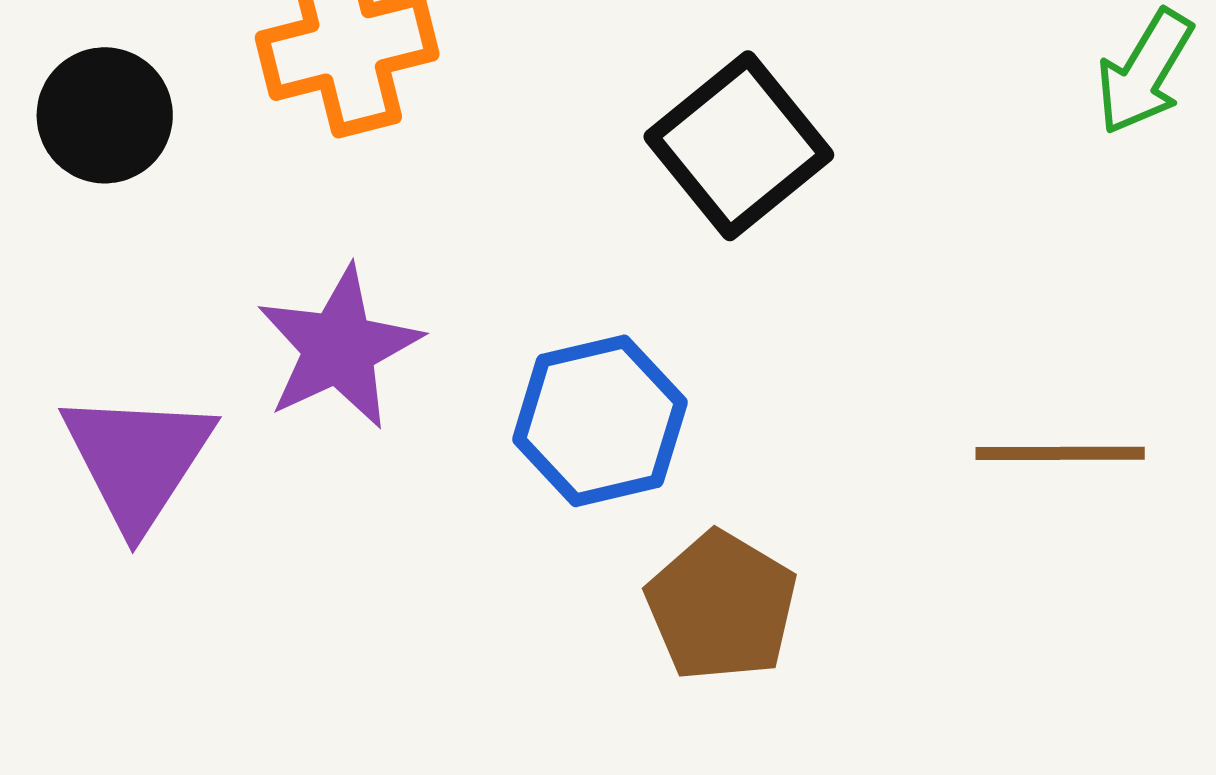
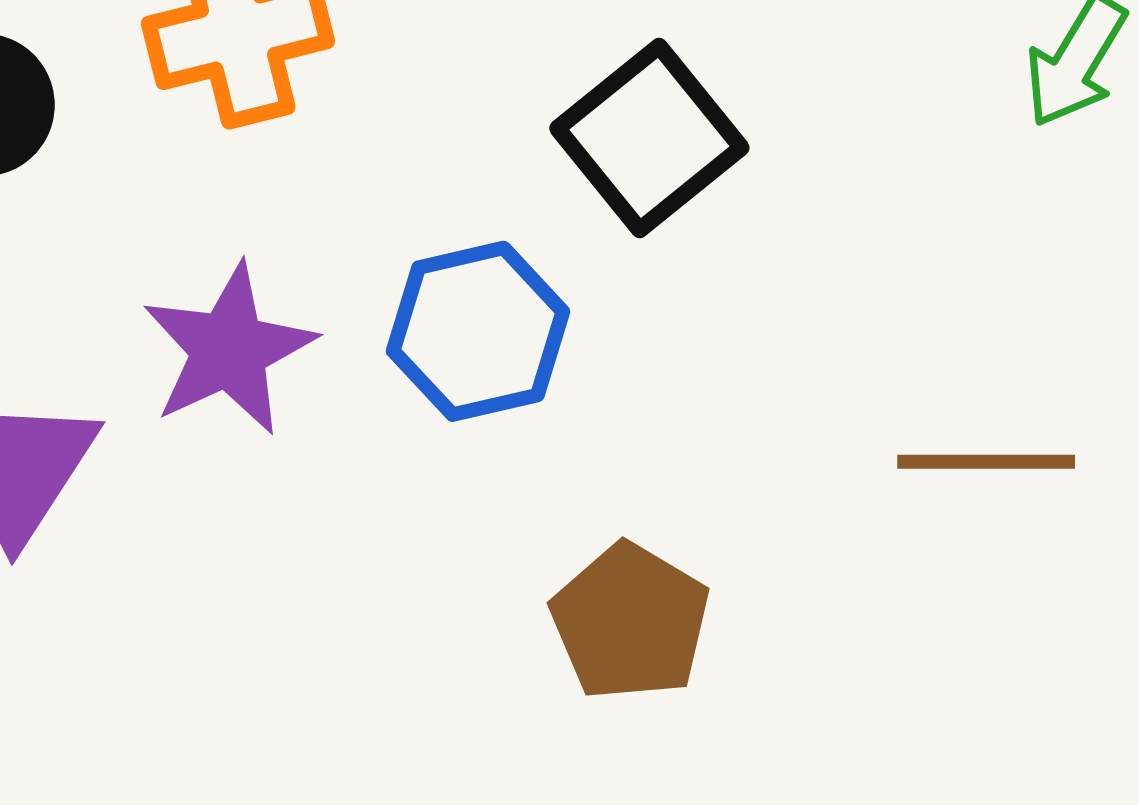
blue hexagon: (600, 421) -> (478, 331), moved

